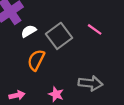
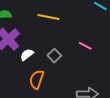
gray square: (59, 36) -> (54, 56), size x0.6

